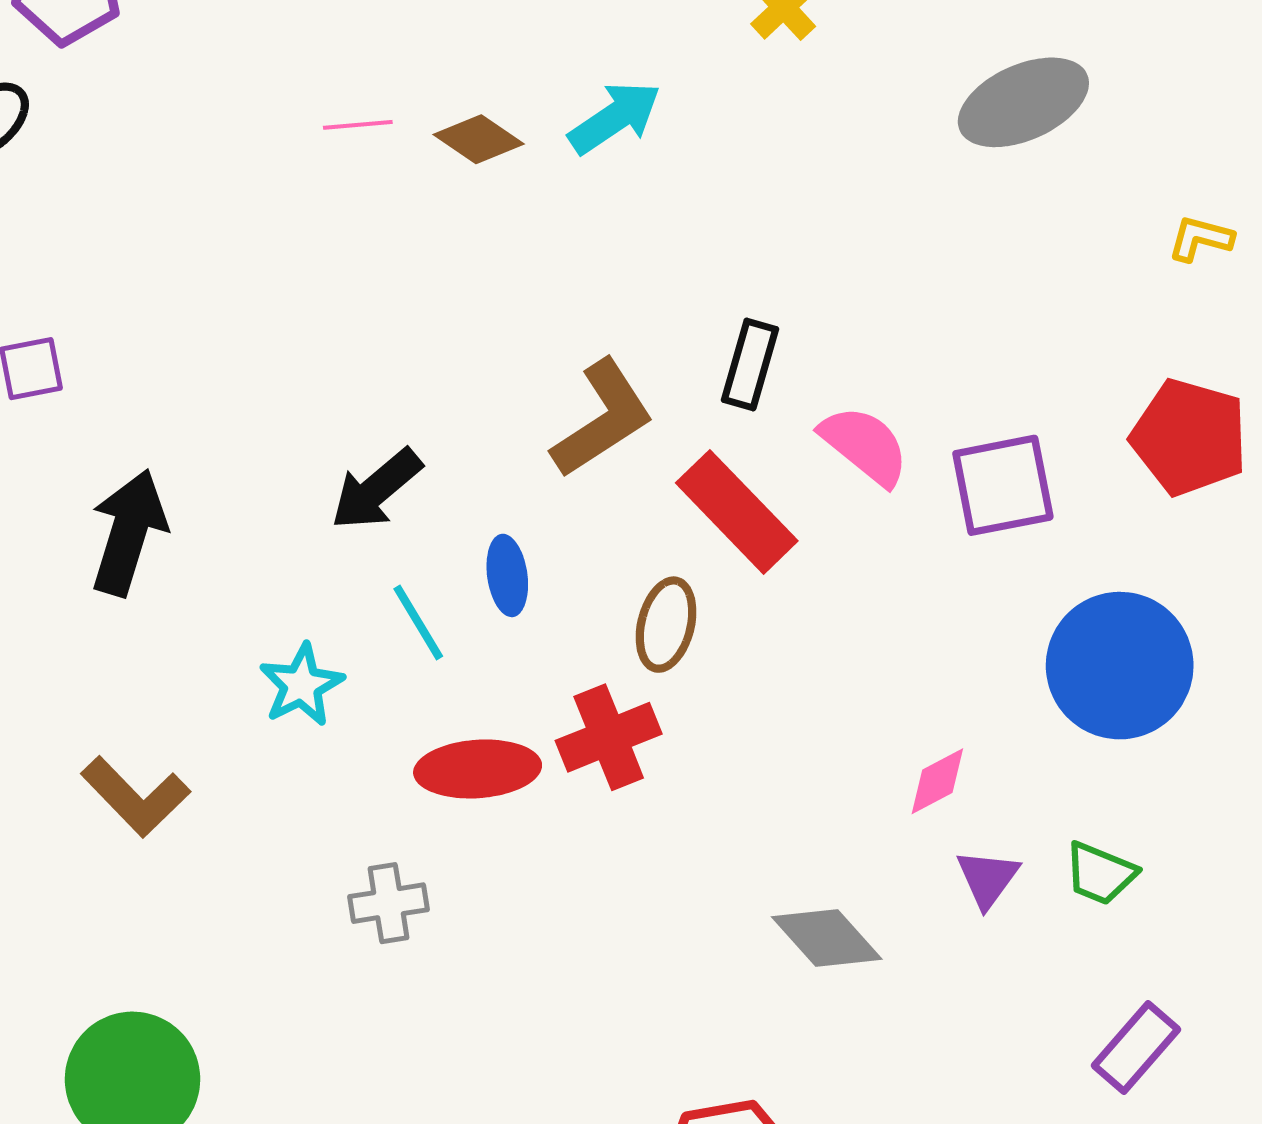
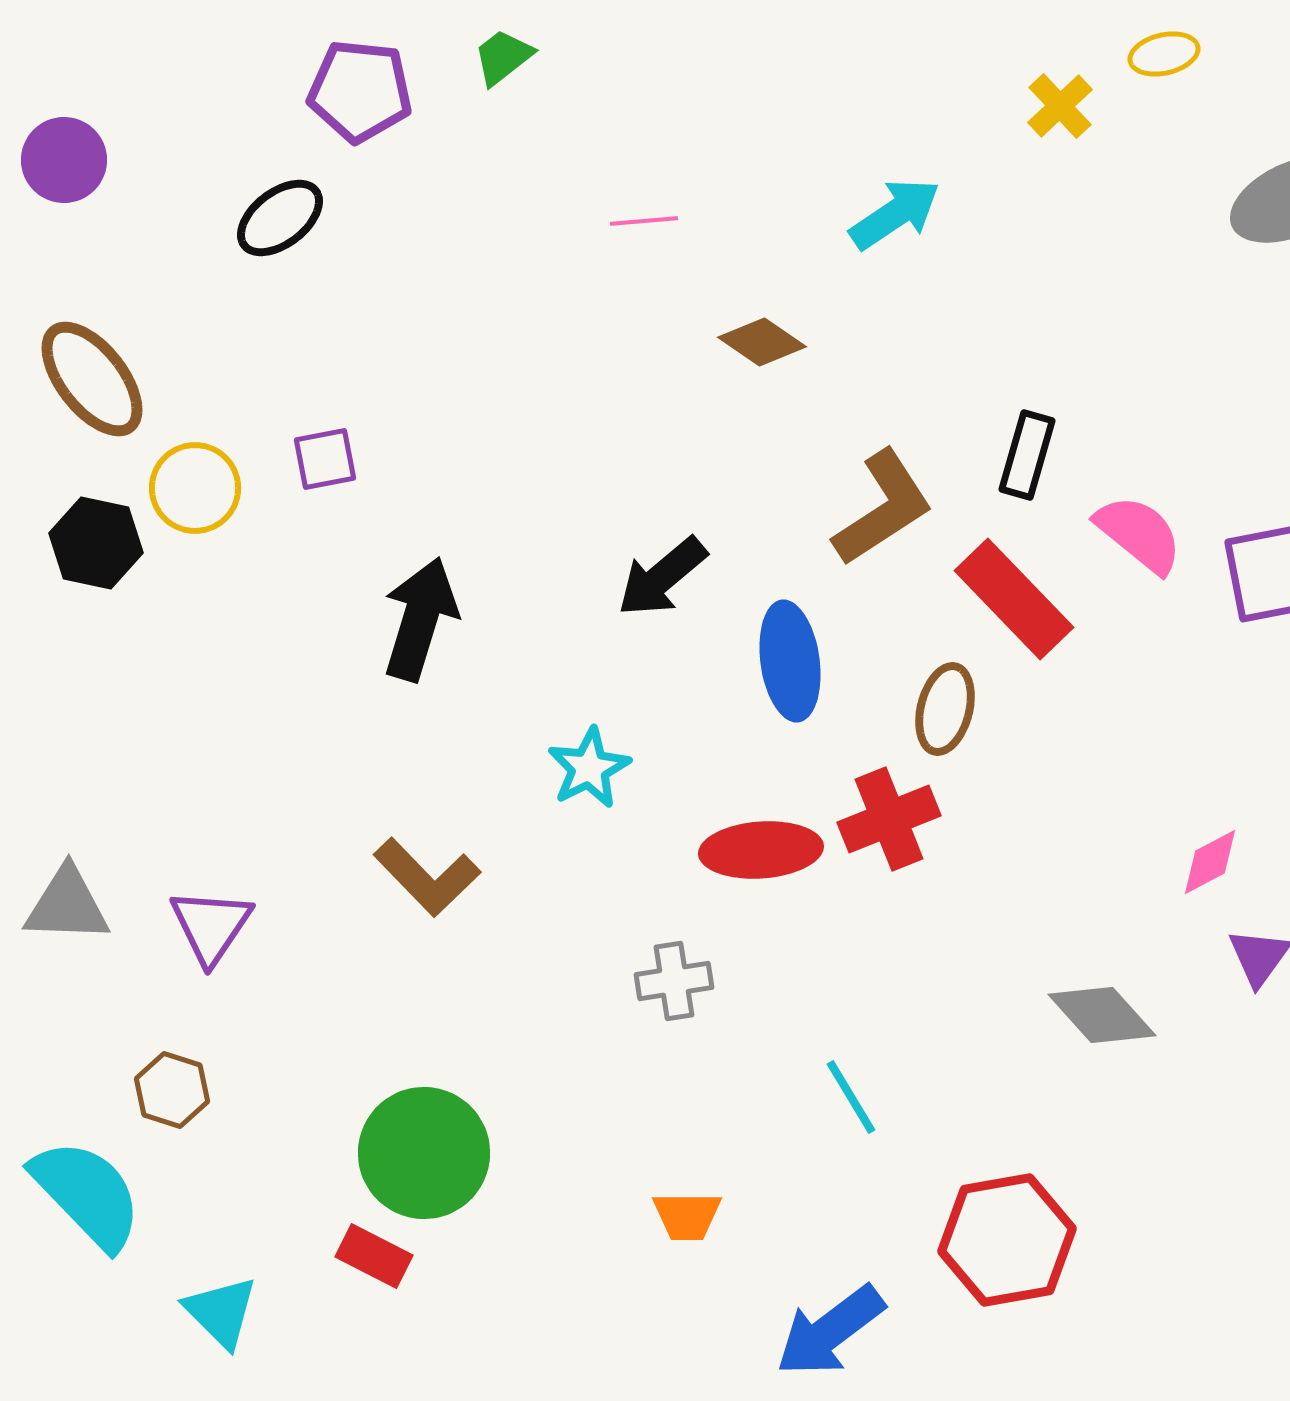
brown diamond: (479, 139) -> (762, 342), moved
blue ellipse: (507, 575) -> (790, 661), size x1.5
cyan line: (418, 623) -> (851, 1097), moved

